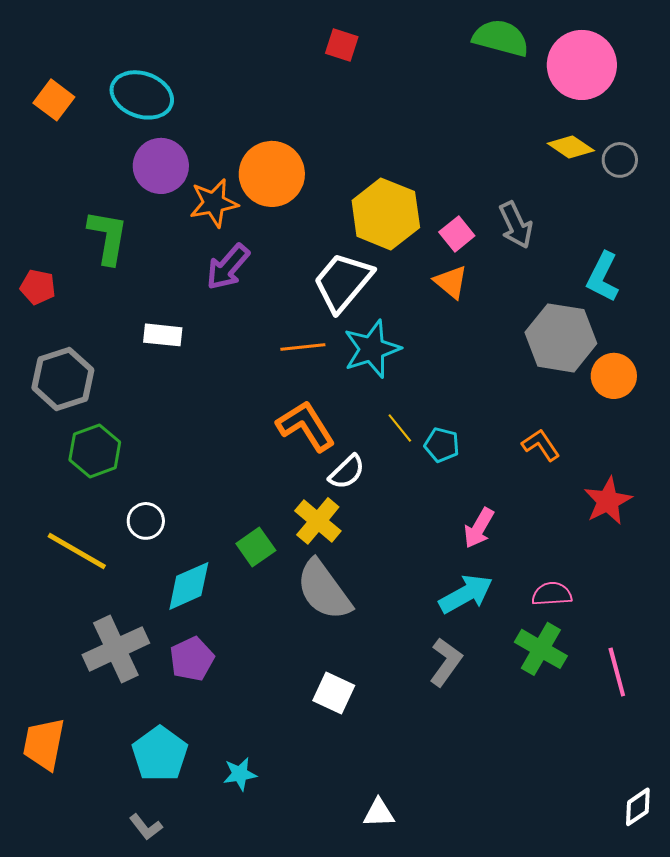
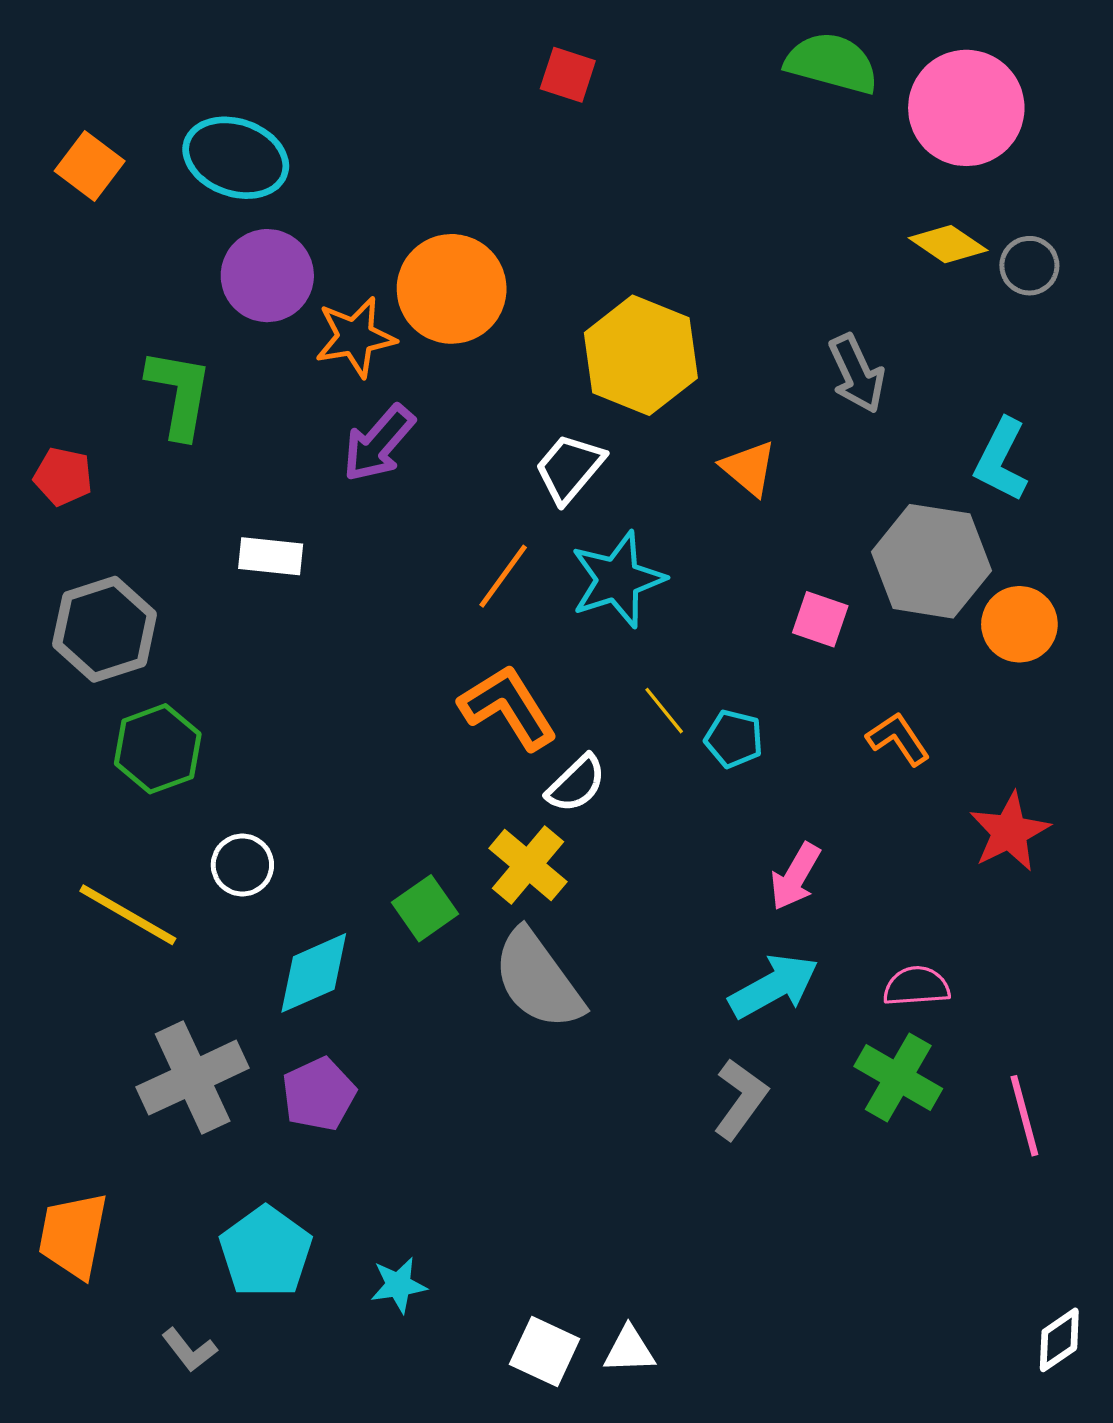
pink square: (457, 234) -> (820, 619), moved, turned -32
white trapezoid: (343, 282) -> (569, 468), size x0.7
orange line: (303, 347) -> (503, 576), turned -48
white square: (334, 693) -> (545, 1351), moved
gray L-shape: (146, 827) -> (189, 1350), moved

